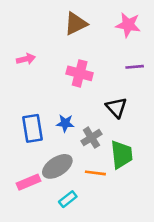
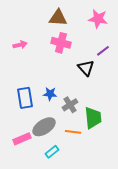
brown triangle: (76, 24) -> (58, 18), turned 30
purple line: (135, 67) -> (103, 51), turned -32
pink cross: (80, 73) -> (61, 43), moved
black triangle: (116, 107) -> (86, 68), moved

